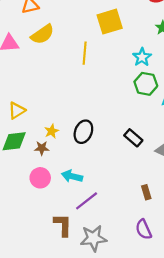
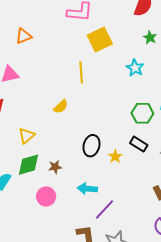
yellow semicircle: (42, 34) -> (61, 107), moved, size x0.7
green hexagon: (146, 84) -> (142, 113), moved
yellow star: (52, 131) -> (115, 156), moved
pink circle: (40, 178) -> (46, 196), moved

